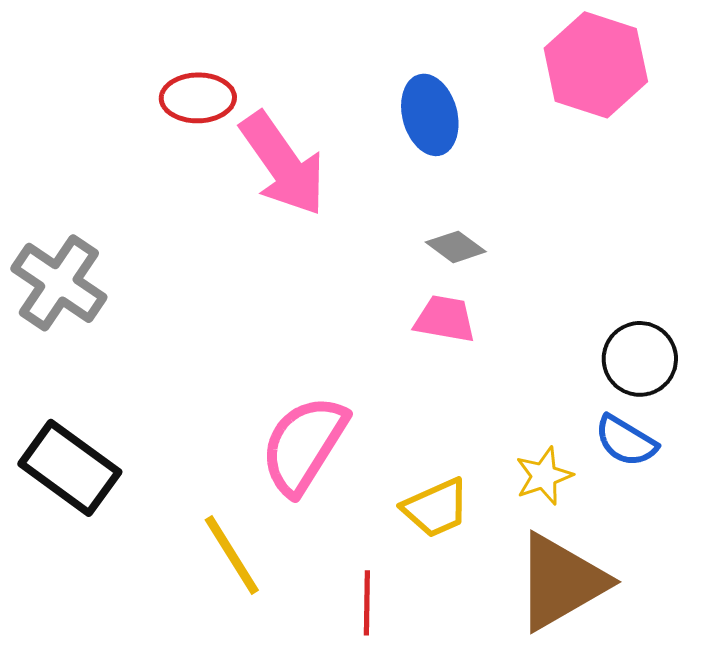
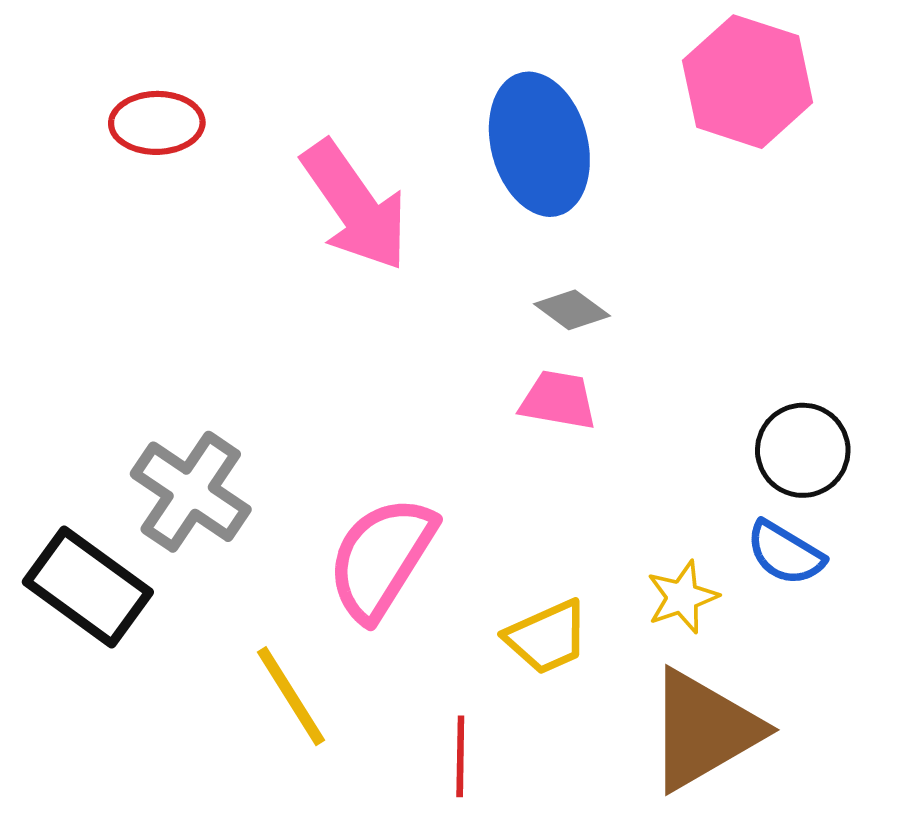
red ellipse: (198, 98) -> (157, 123), moved
blue ellipse: (430, 115) -> (539, 144), size x1.4
gray cross: (59, 283) -> (191, 492), moved

